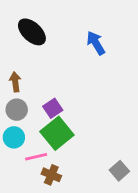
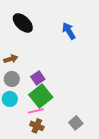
brown arrow: (15, 82) -> (11, 59), turned 80
pink line: (36, 157) -> (36, 111), moved
gray square: (119, 171) -> (76, 123), moved

